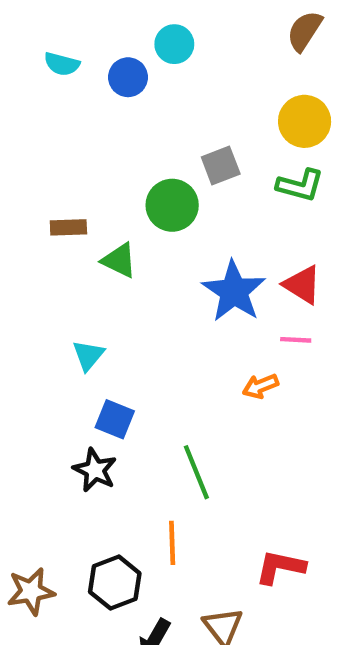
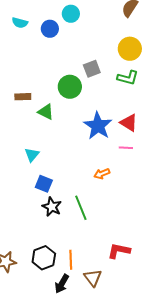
orange arrow: (260, 386) -> (102, 174), moved
black star: (95, 470) -> (52, 207), moved
orange line: (172, 543) -> (71, 260), moved

